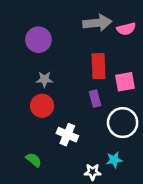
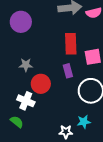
gray star: (44, 79) -> (26, 65), moved
red circle: (42, 106) -> (41, 84), moved
white cross: (67, 135) -> (26, 101), moved

